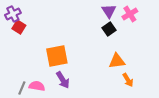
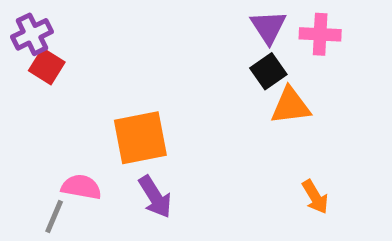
pink cross: (130, 14) -> (320, 34), turned 35
orange triangle: (117, 61) -> (291, 106), moved
pink semicircle: (37, 86) -> (81, 187), moved

